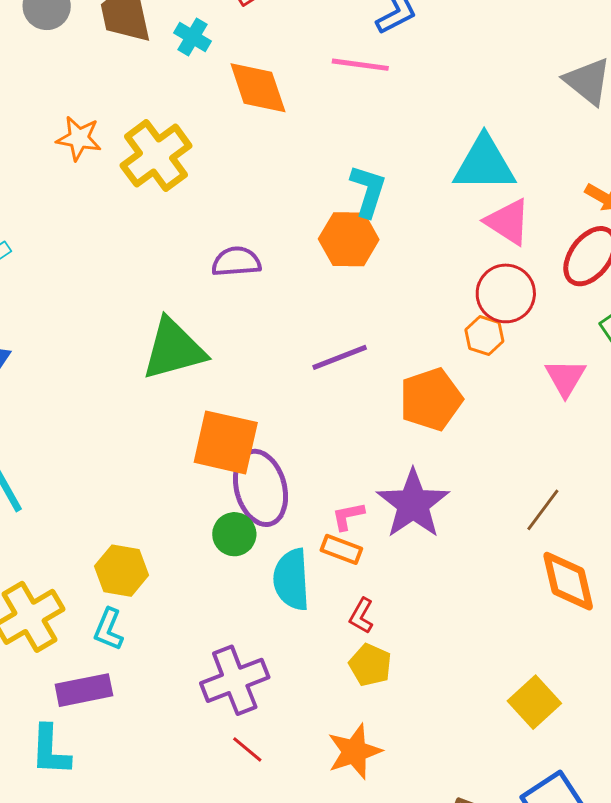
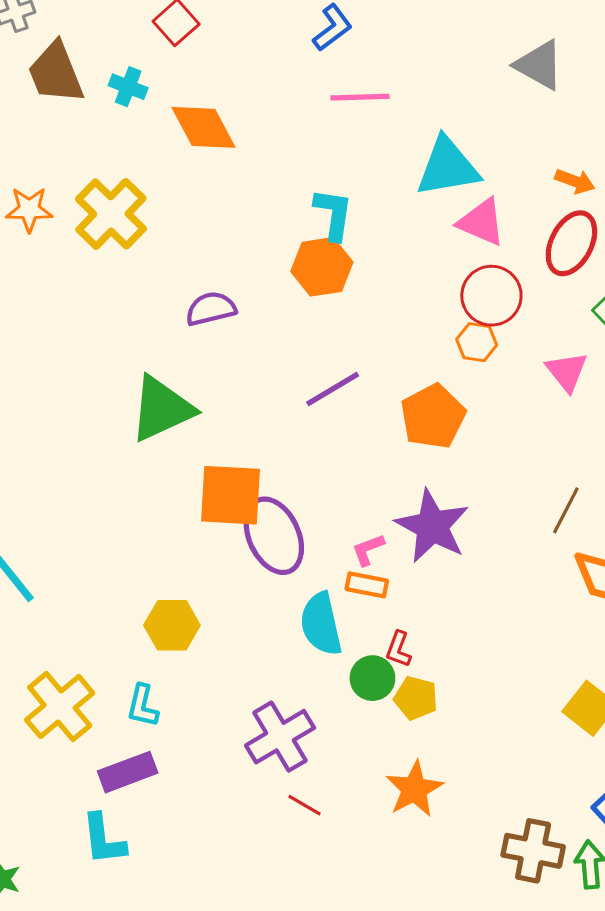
pink line: (360, 65) -> (360, 97), moved
green circle: (234, 534) -> (372, 678), moved
yellow hexagon: (122, 571) -> (172, 625), moved

